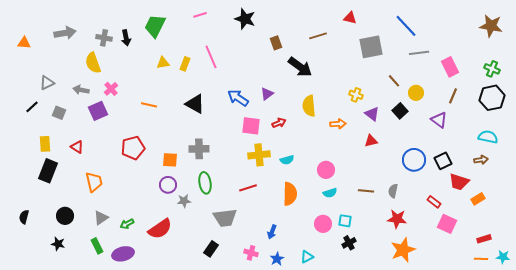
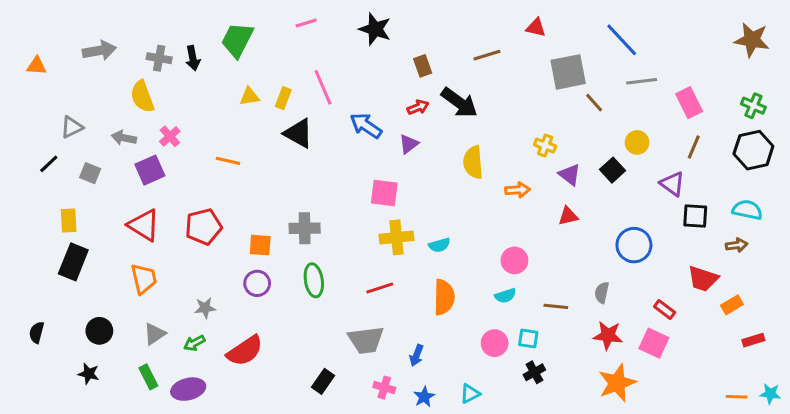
brown line: (394, 81) -> (594, 103), moved
blue arrow: (238, 98) -> (366, 126), moved
black triangle: (195, 104) -> (298, 133), moved
red arrow: (279, 123) -> (418, 107), moved
red triangle: (77, 147) -> (144, 225), moved, size x1.6
black square: (443, 161) -> (695, 216), moved, turned 30
pink circle: (326, 170) -> (514, 260), moved
brown line: (366, 191) -> (556, 306), moved
gray star: (184, 201) -> (205, 308), moved
gray trapezoid: (225, 218) -> (366, 340), moved
pink square: (447, 224) -> (654, 343), moved
red rectangle: (484, 239) -> (753, 340), moved

